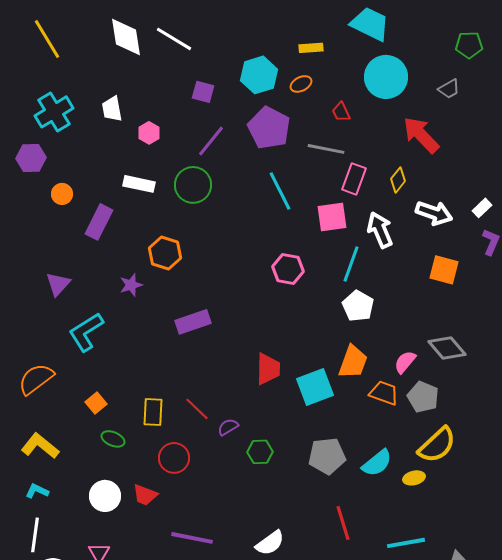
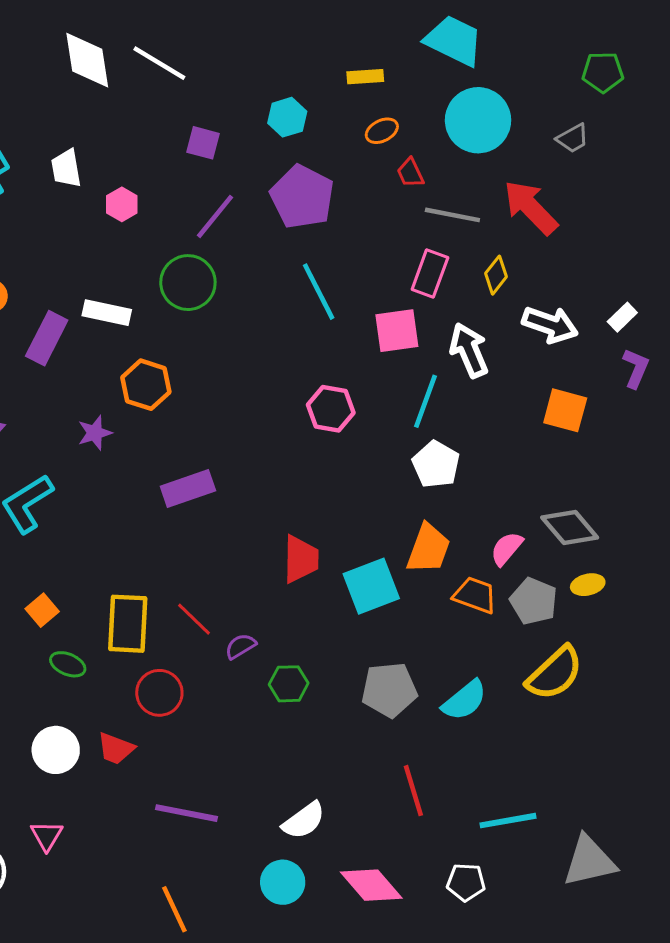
cyan hexagon: (259, 75) -> (287, 117), size x0.7
orange ellipse: (301, 84) -> (382, 131), moved
gray line: (326, 149) -> (452, 215), moved
white rectangle: (139, 184) -> (107, 313), moved
yellow rectangle: (153, 412) -> (128, 624), size x1.4
yellow ellipse: (414, 478) -> (588, 585), moved

